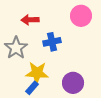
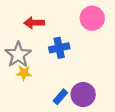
yellow star: (37, 73) -> (24, 73), moved, size x0.6
blue rectangle: (32, 88) -> (60, 97), moved

